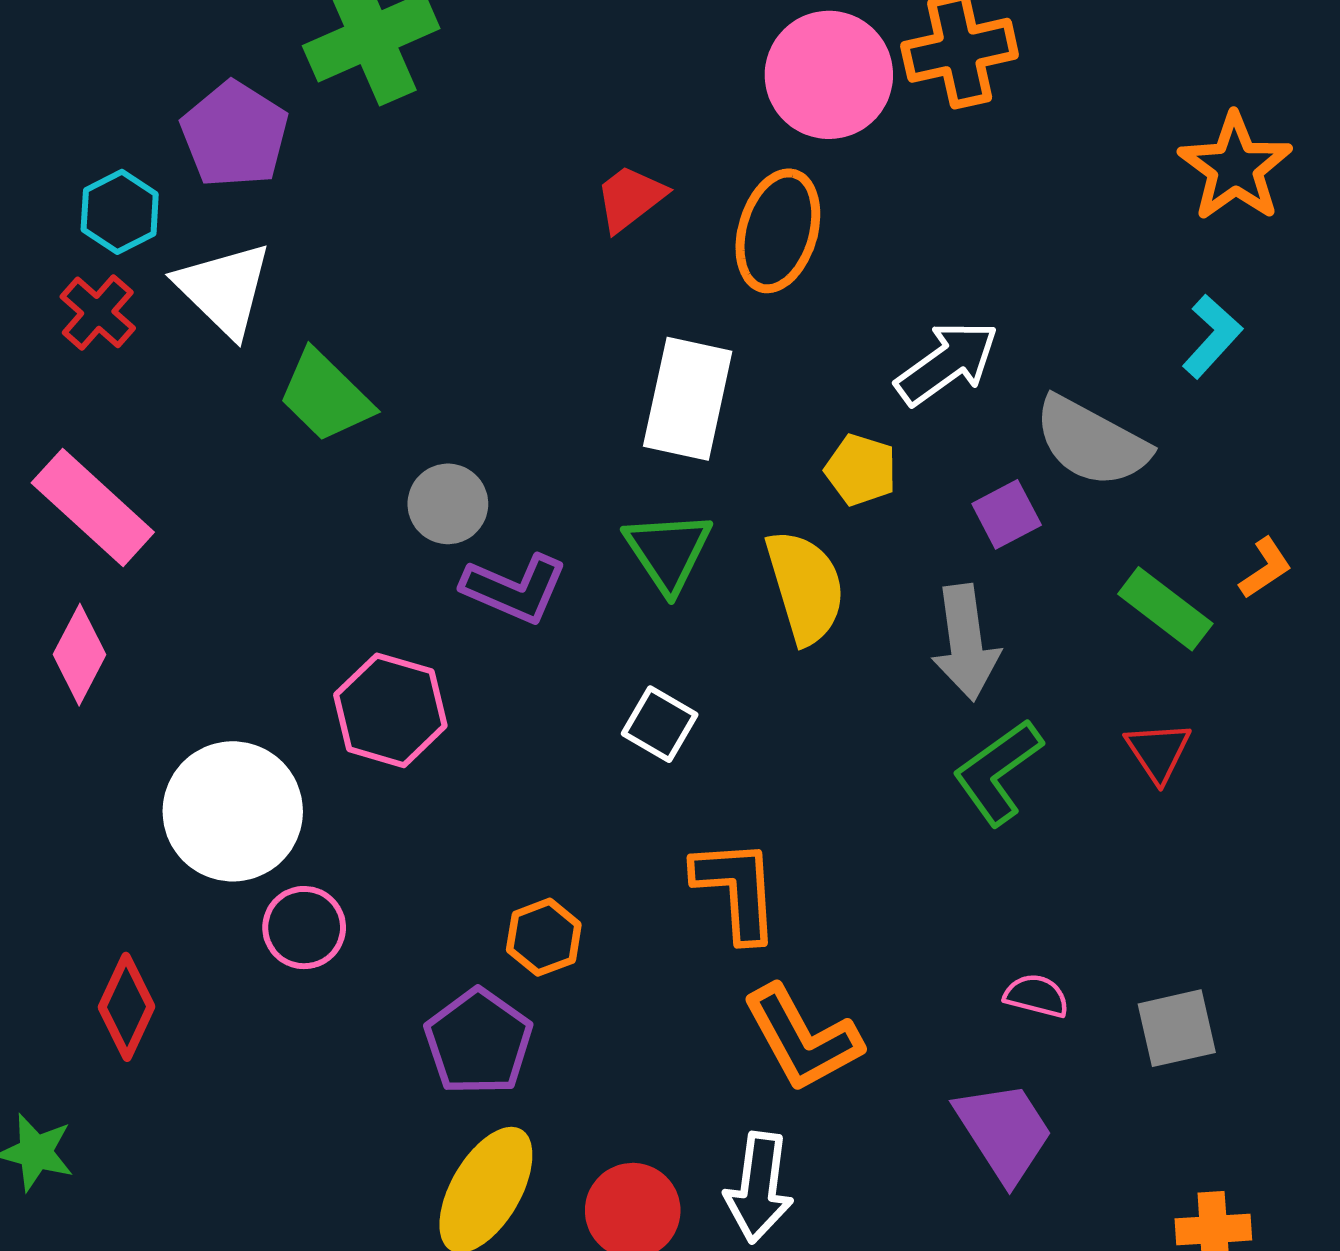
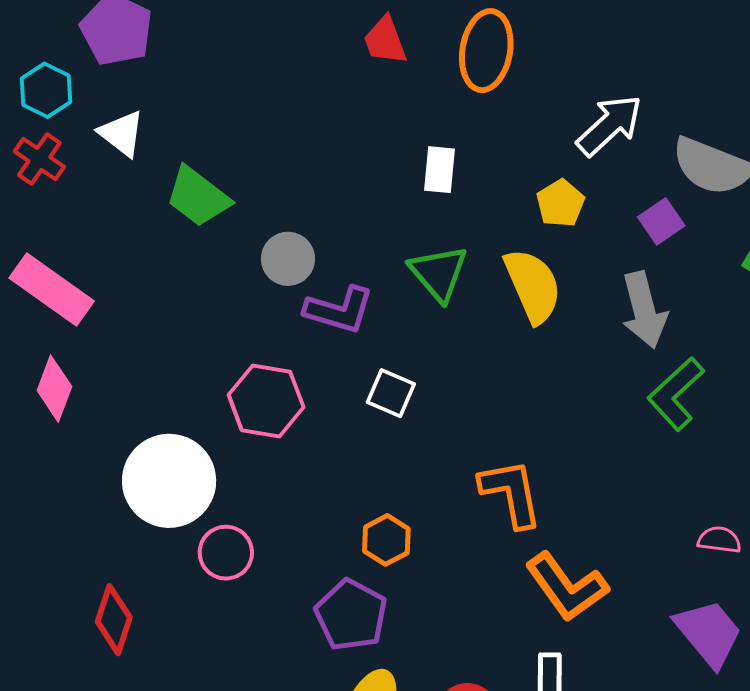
red trapezoid: (630, 198) -> (385, 41), turned -66
white triangle: (224, 289) -> (122, 133), size x0.7
white rectangle: (688, 399) -> (439, 170), size x0.6
yellow pentagon: (861, 470) -> (560, 203), turned 30
white square: (660, 724) -> (391, 393), moved

